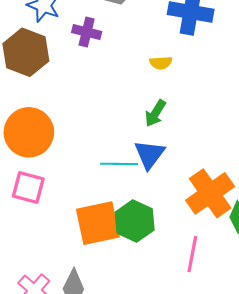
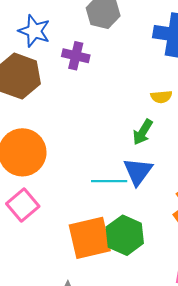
yellow semicircle: (161, 63) -> (161, 97), moved
pink square: (28, 187) -> (23, 205), turned 36

